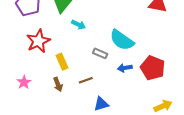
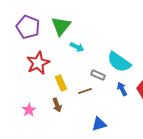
blue arrow: (125, 68) -> (122, 89), turned 72
brown line: (86, 80) -> (85, 91), moved
pink star: (24, 82) -> (29, 110), moved

